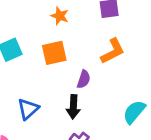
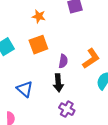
orange L-shape: (113, 51) -> (91, 59), moved
blue triangle: (28, 109) -> (25, 89), turned -30

